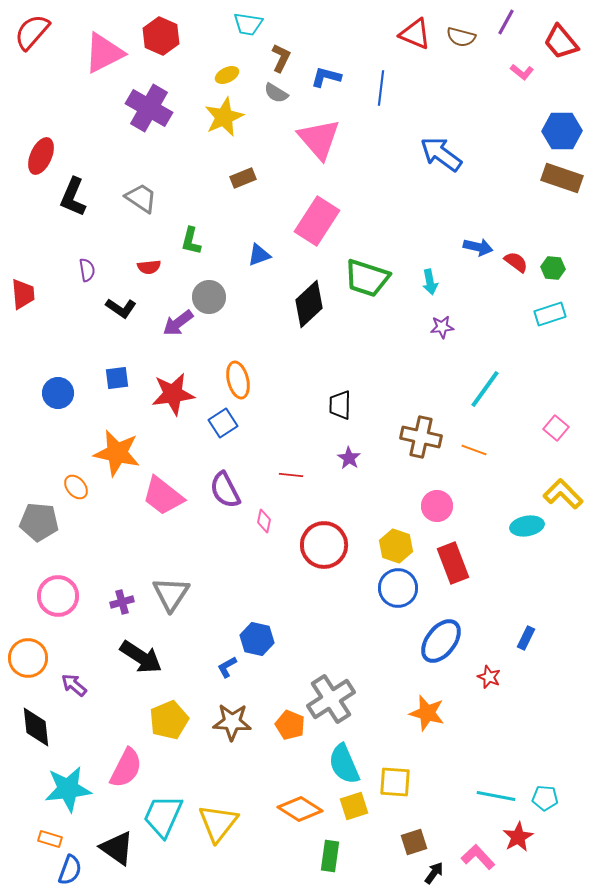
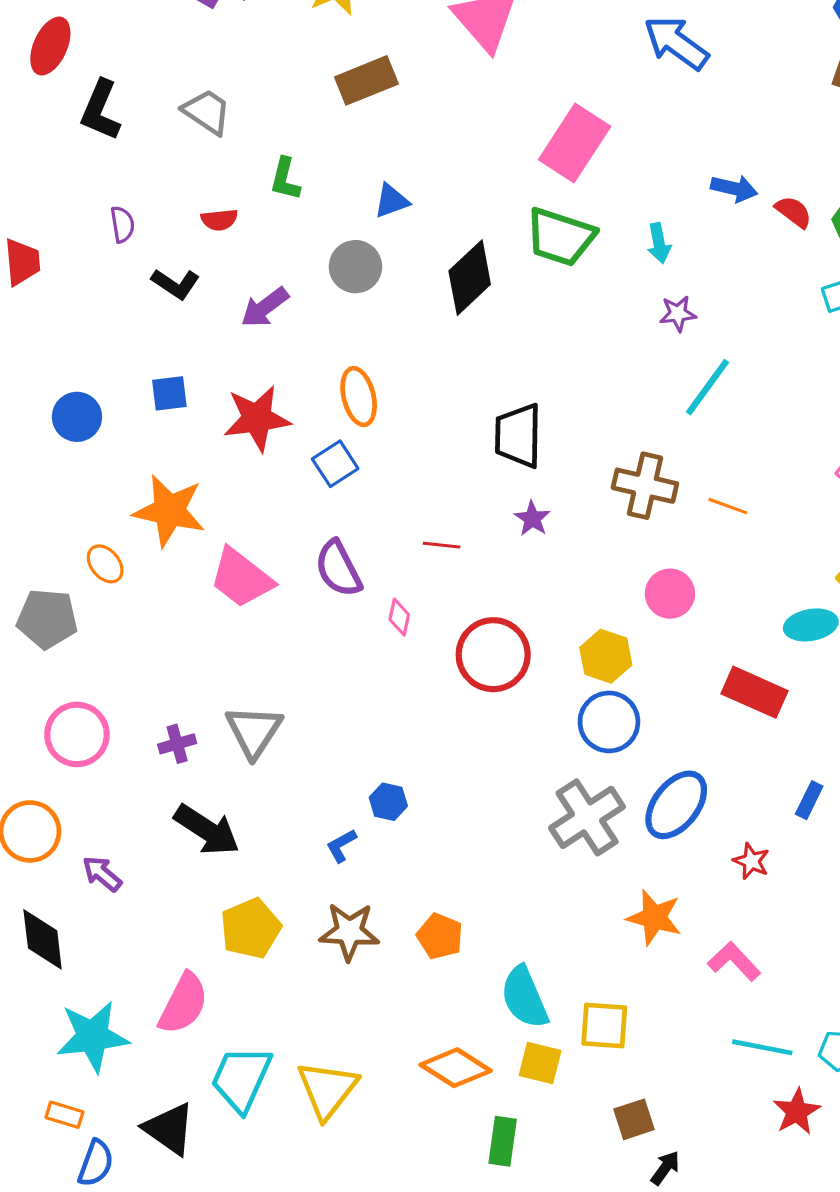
brown rectangle: (243, 178) -> (366, 80), size x1.5
pink rectangle: (317, 221) -> (575, 143), moved
gray circle: (209, 297) -> (355, 267), moved
cyan line: (485, 389) -> (708, 387), moved
black trapezoid: (340, 405) -> (518, 436), size x1.4
red rectangle: (453, 563) -> (754, 692), moved, turned -45
blue hexagon: (257, 639) -> (388, 802), size x0.7
gray cross: (331, 699) -> (587, 817), moved
yellow square: (354, 806) -> (540, 1063), turned 32
pink L-shape: (478, 857) -> (734, 961), moved

